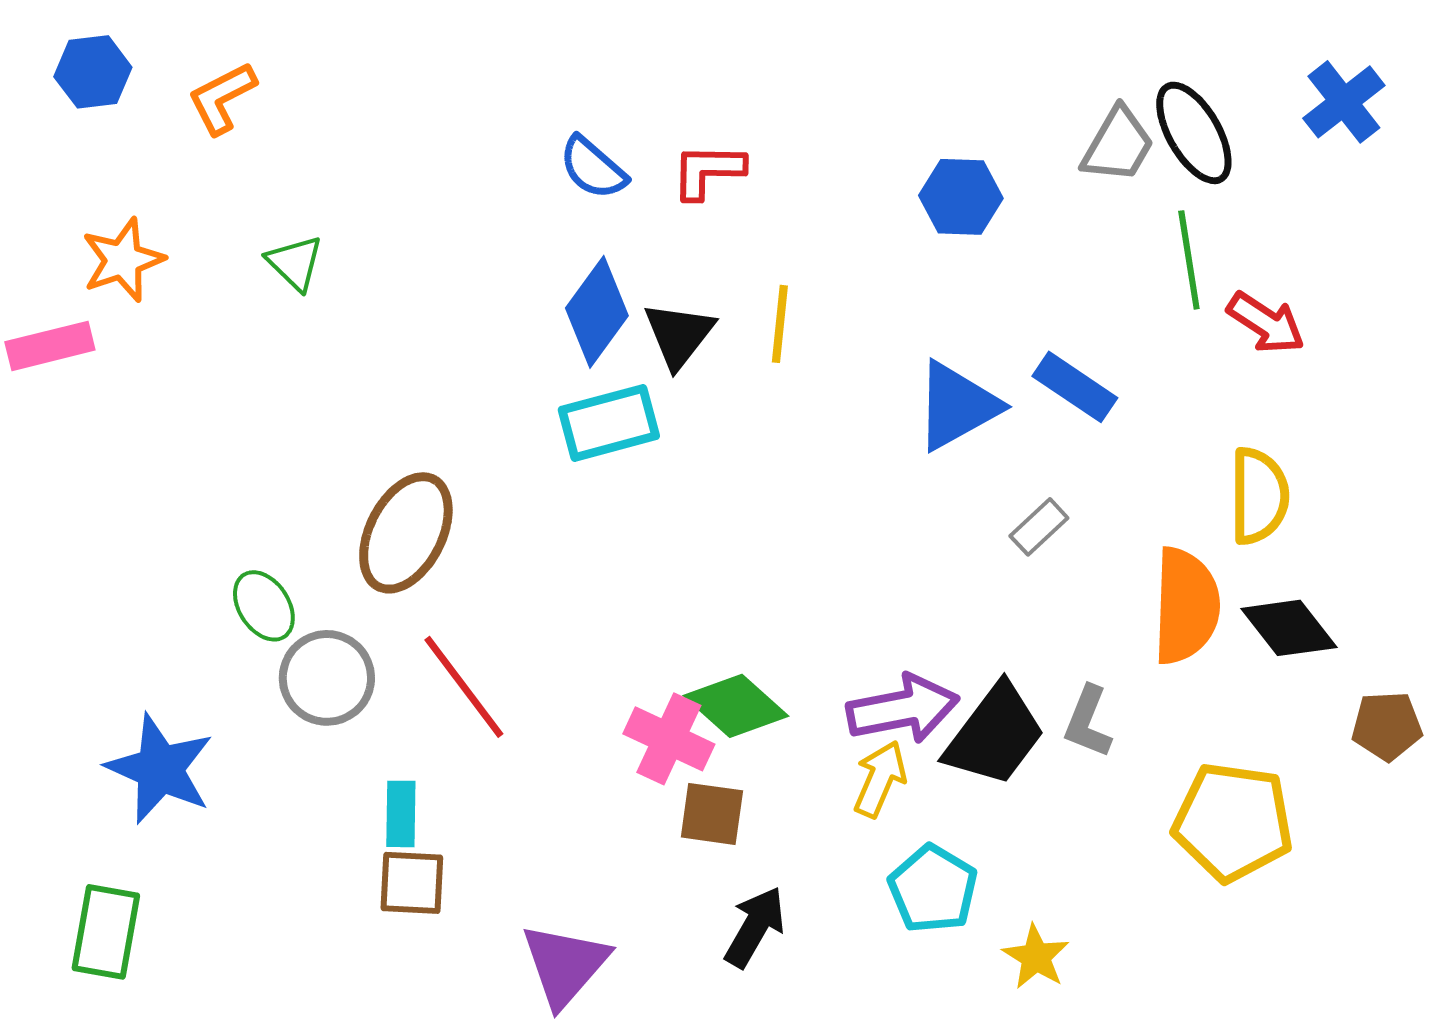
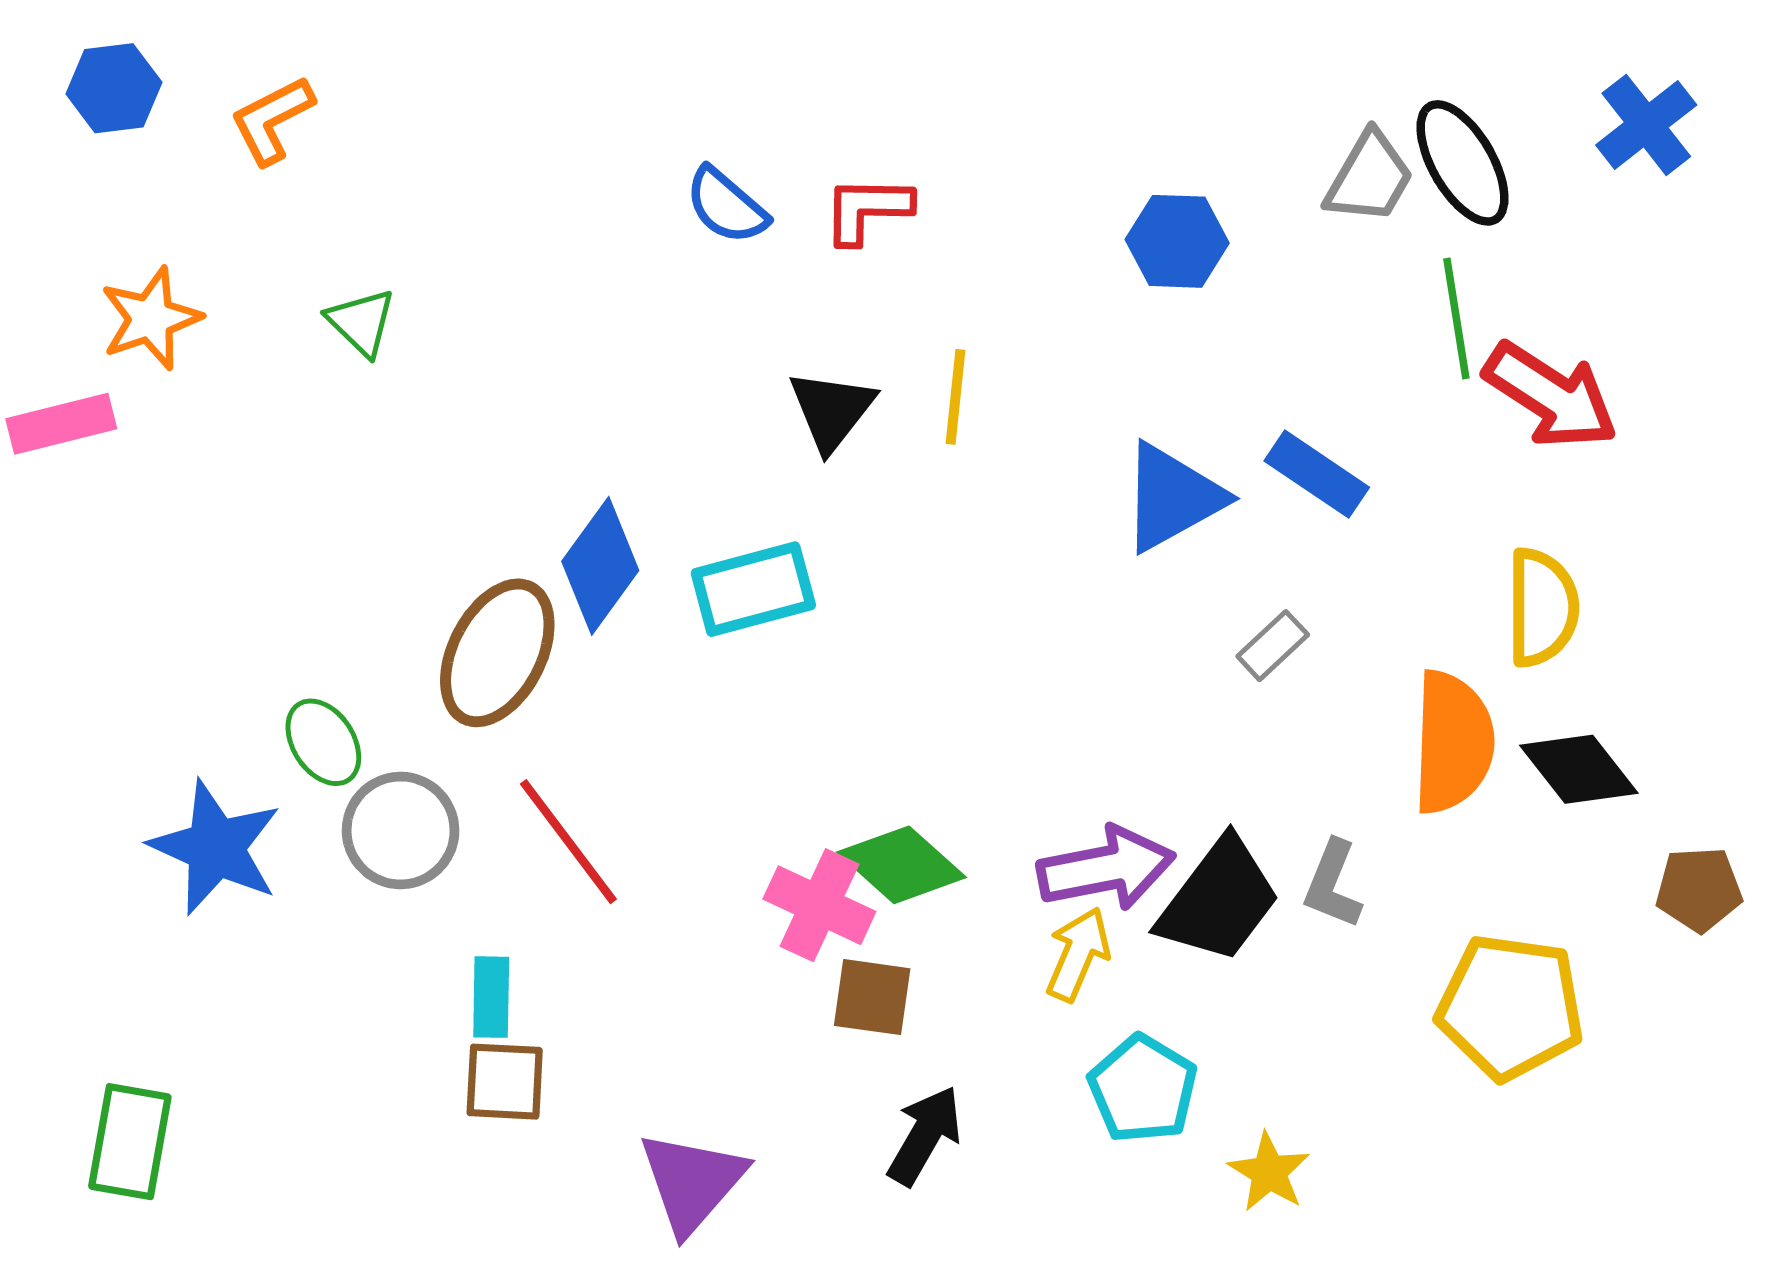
blue diamond: (597, 312) -> (600, 566), moved
red arrow: (1266, 323) -> (1551, 396), size x1.4
cyan rectangle: (609, 423) -> (753, 589), moved
blue star: (160, 769) -> (216, 848), moved

